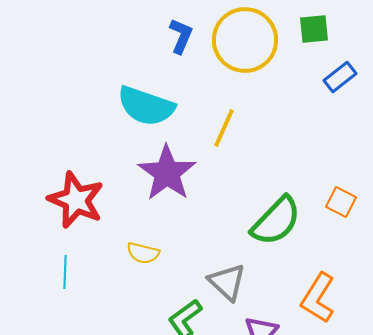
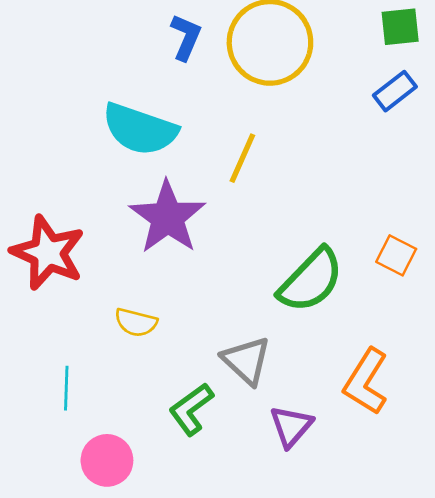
green square: (314, 29) -> (400, 27), moved
cyan line: (65, 272) -> (66, 388), moved

